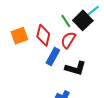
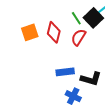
blue rectangle: (53, 57) -> (65, 72), moved, turned 54
black L-shape: (75, 68) -> (91, 79), moved

